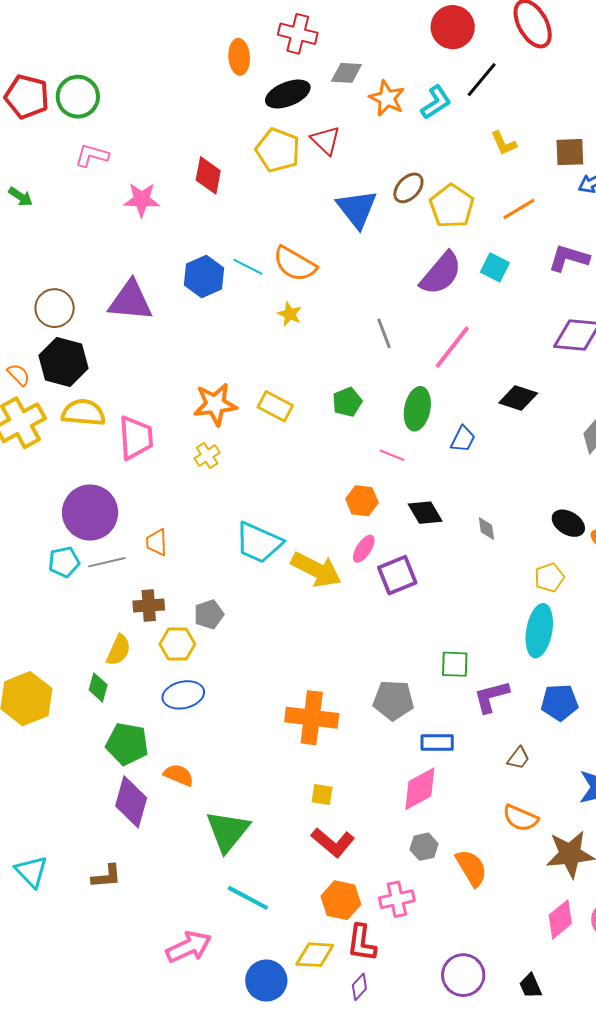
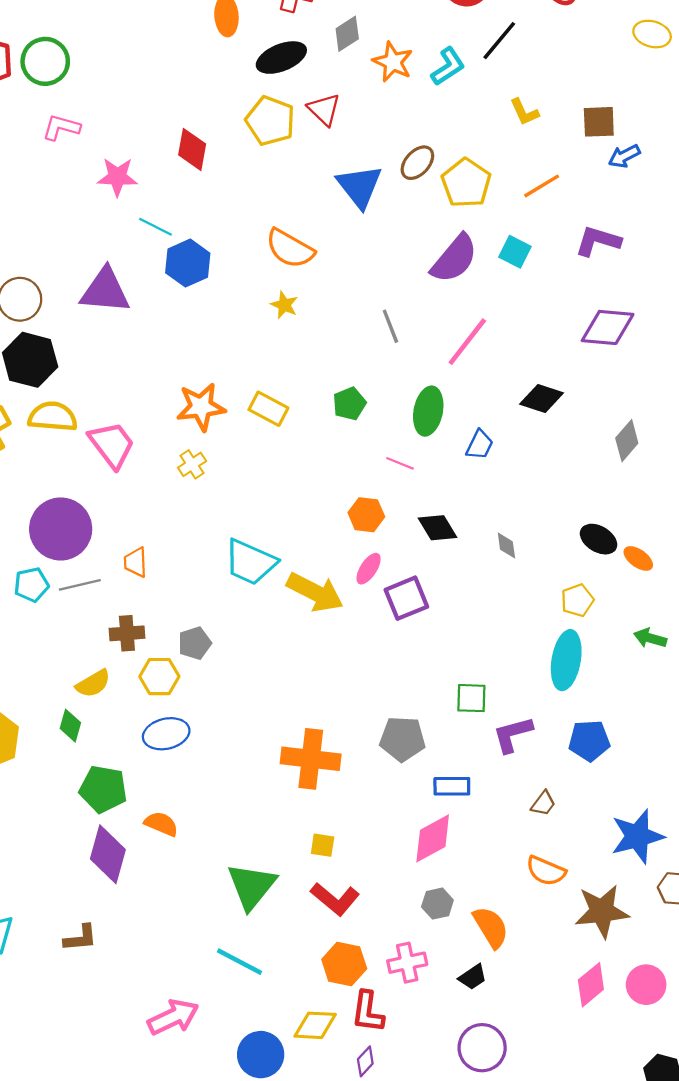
gray diamond: (346, 73) -> (347, 34), turned -36
cyan line: (248, 267) -> (156, 227), moved
pink trapezoid: (136, 438) -> (112, 445), turned -33
yellow semicircle: (118, 650) -> (93, 684), turned 36
green triangle: (228, 831) -> (251, 886), moved
black trapezoid: (530, 986) -> (473, 977), moved, turned -100

